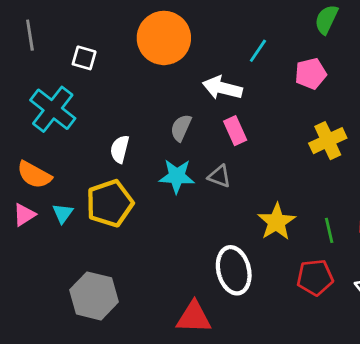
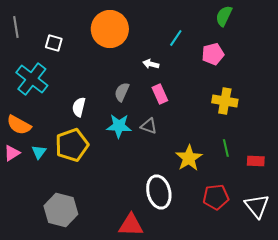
white arrow: (222, 88) -> (151, 64), size x0.6
yellow cross: (328, 141) -> (225, 101), turned 35
green line: (329, 230) -> (226, 148), moved

